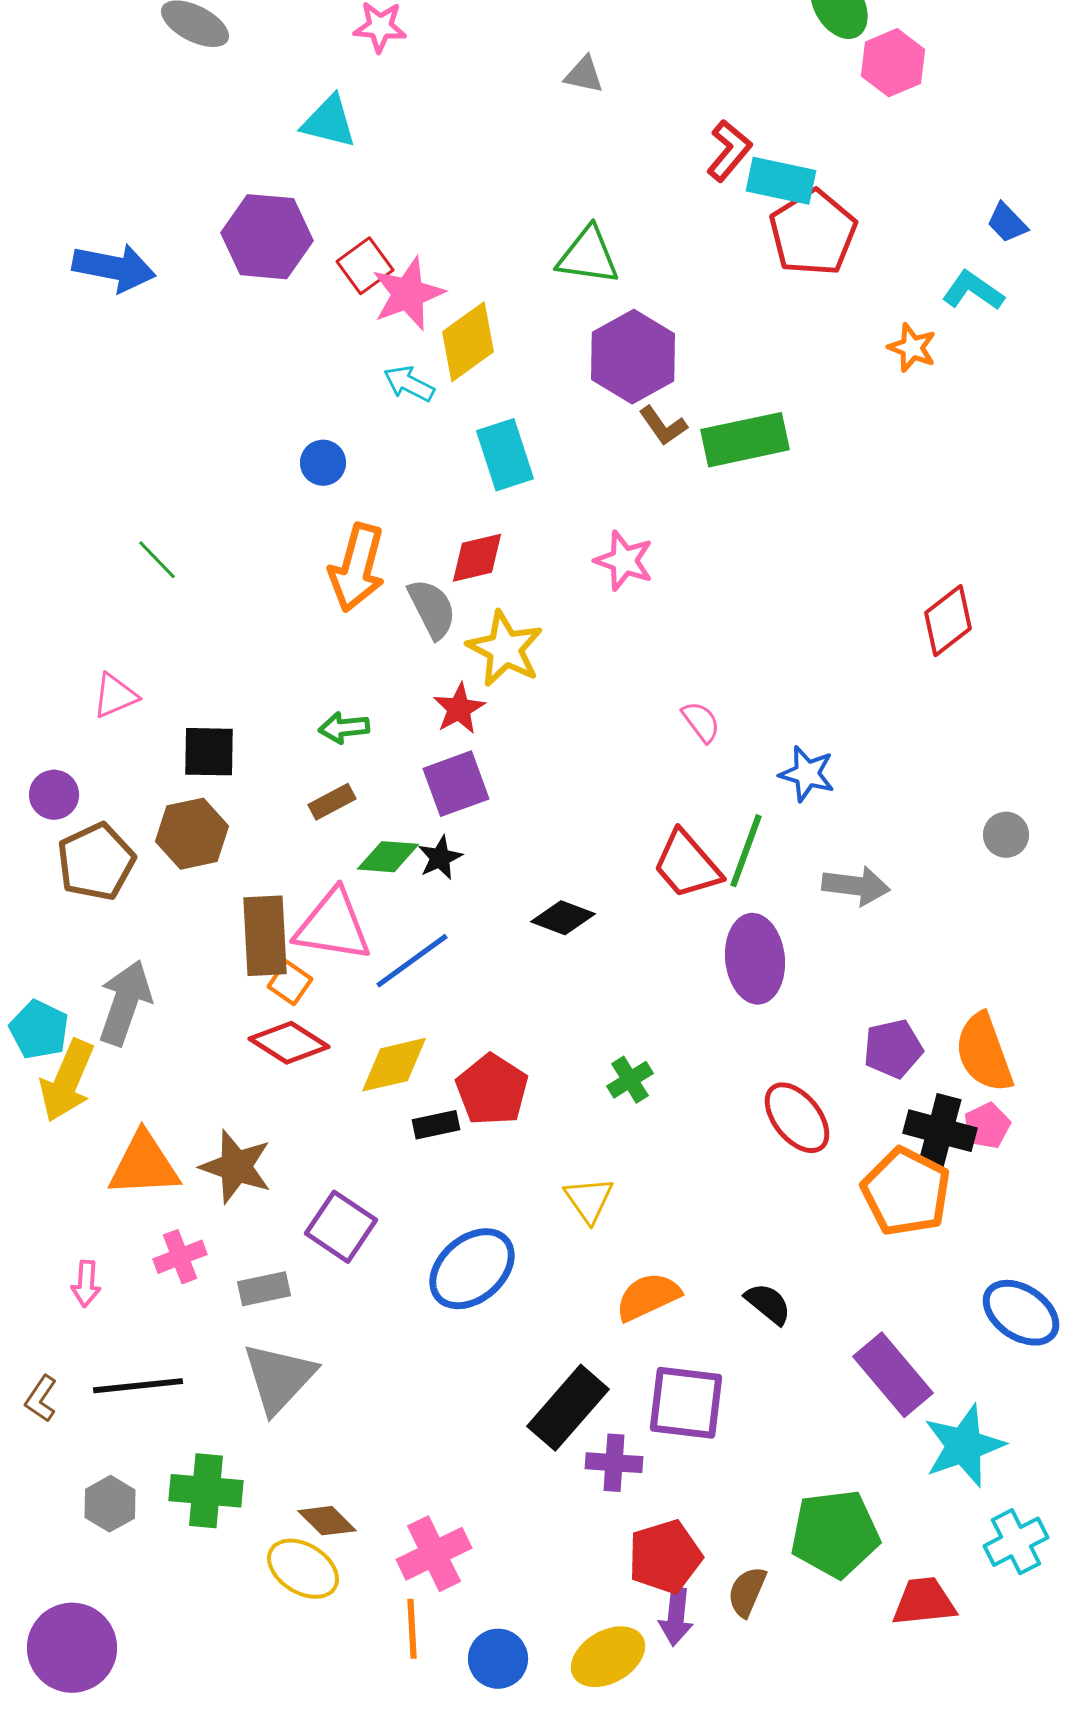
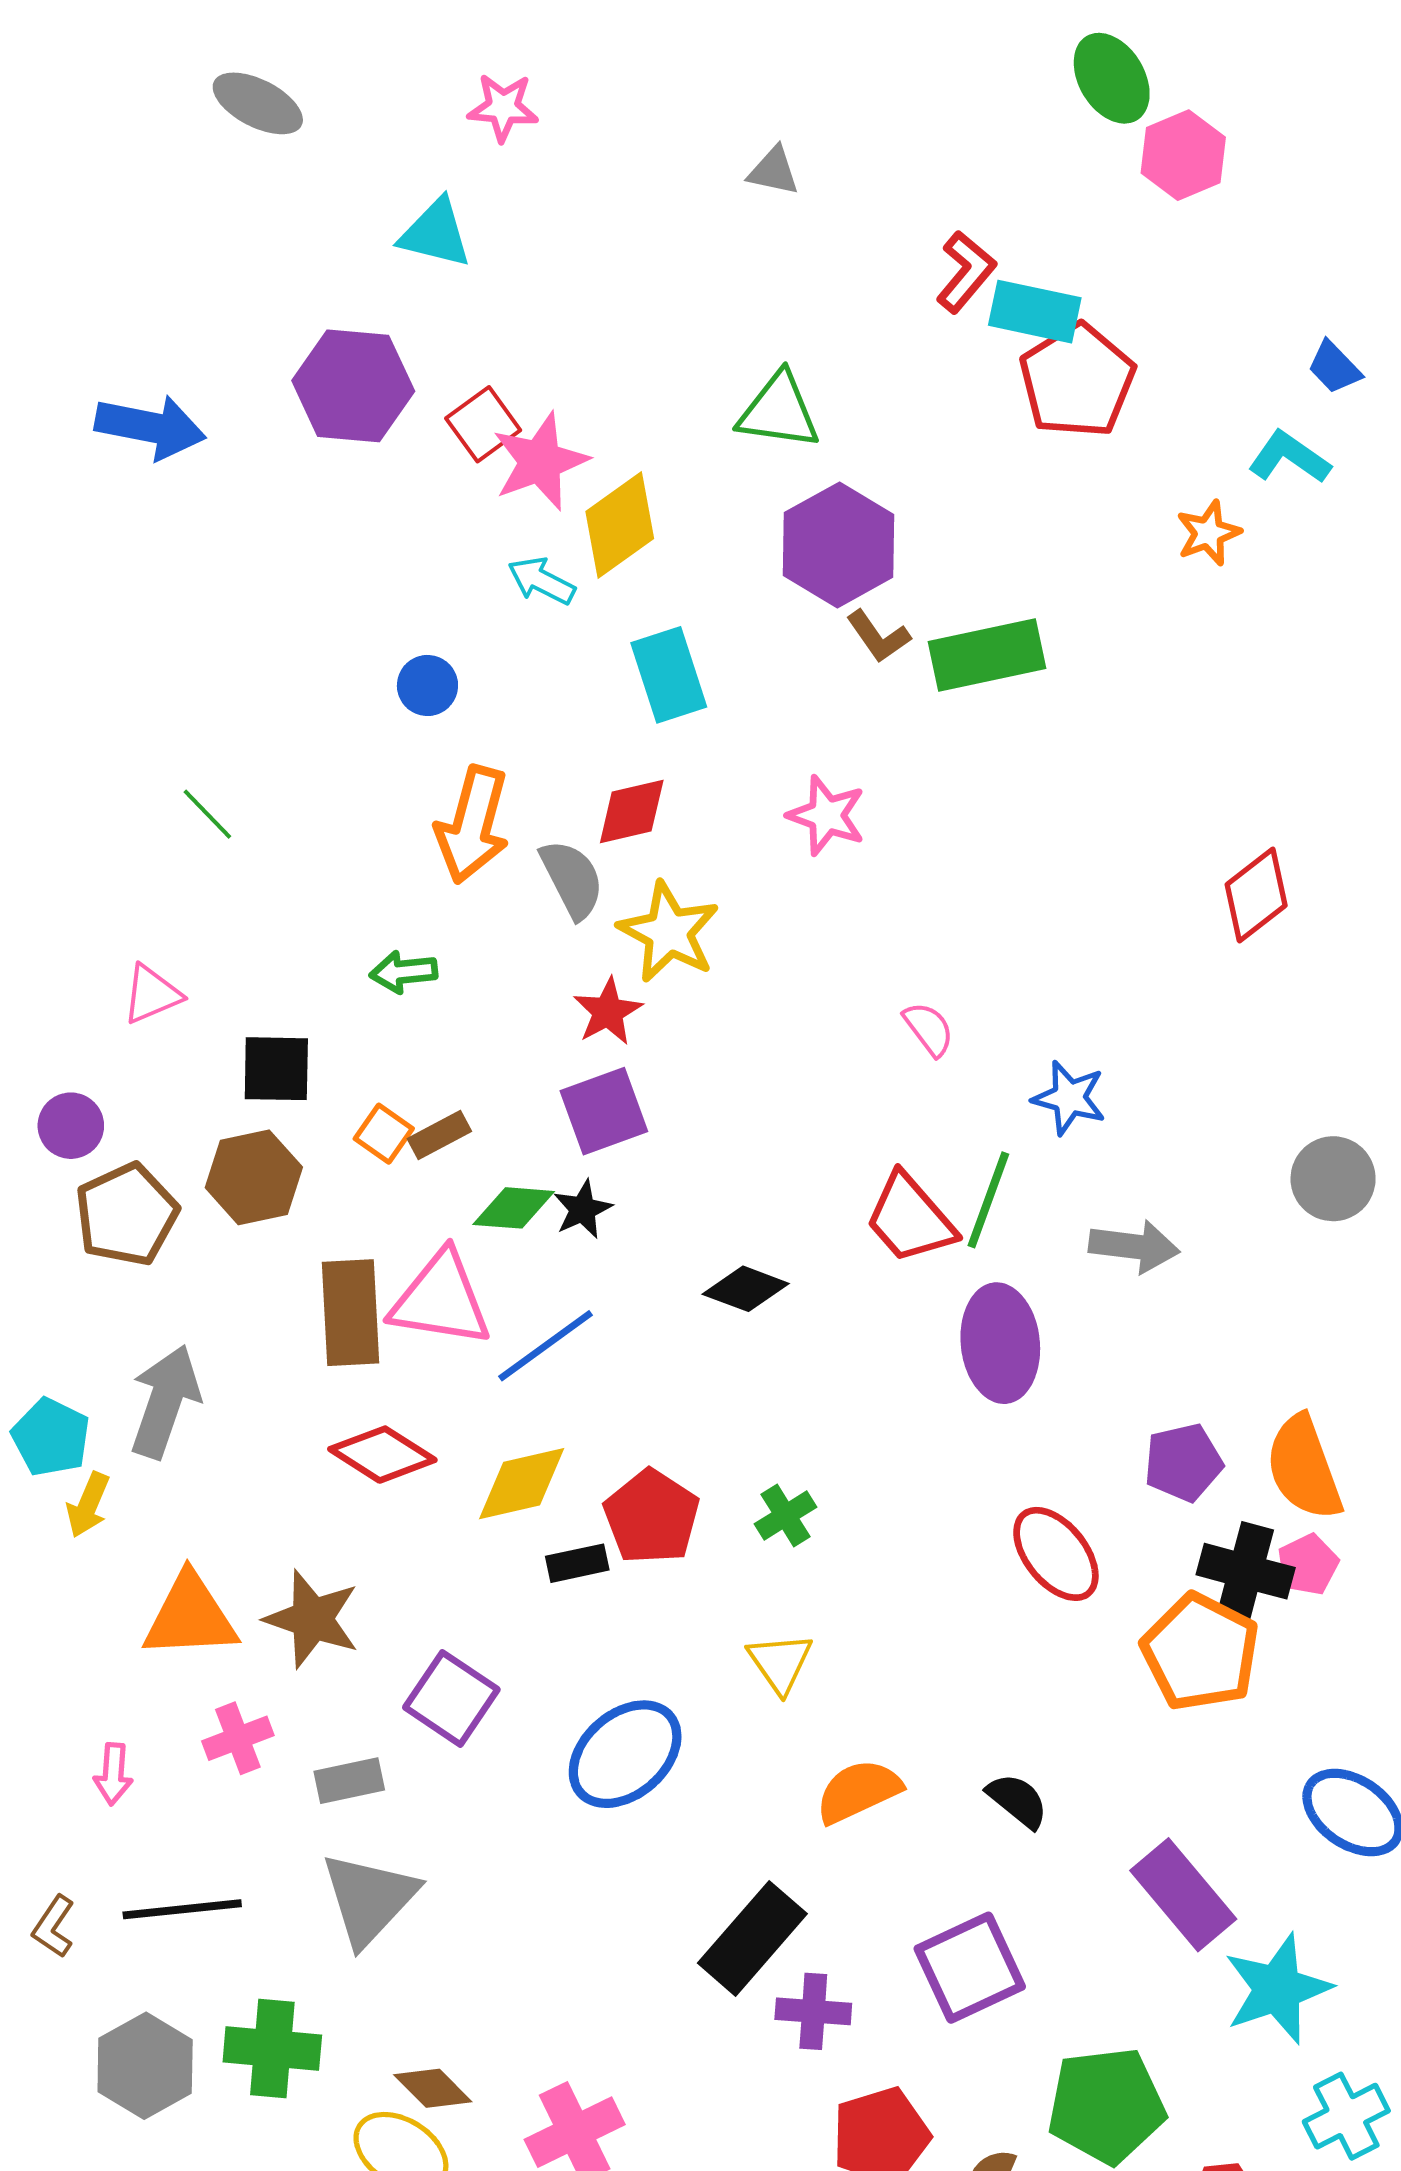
orange star: (912, 348) -> (1208, 533), turned 30
green arrow: (344, 728) -> (404, 972), moved
gray circle: (1006, 835) -> (1333, 1179), size x1.4
orange square: (290, 983) -> (384, 1134), moved
green cross: (630, 1080) -> (785, 1516), moved
yellow arrow: (67, 1081) -> (88, 1505), size x0.6
purple square: (686, 1403) -> (970, 1968), moved, turned -32
gray hexagon: (110, 1504) -> (145, 2066), size x1.4

